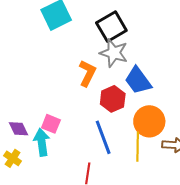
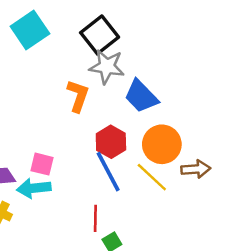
red hexagon: (113, 99) -> (111, 142), moved
cyan arrow: (42, 142) -> (34, 188), turned -80
yellow line: (138, 147) -> (152, 177), turned -40

